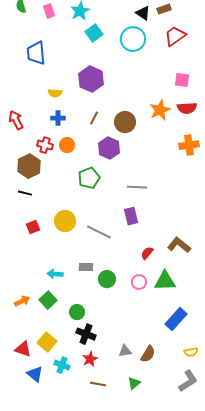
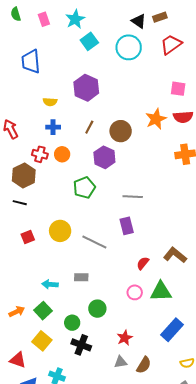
green circle: (107, 279) -> (97, 309), moved
yellow square: (47, 342) -> (42, 341), moved
red star: (90, 359) -> (125, 338), moved

